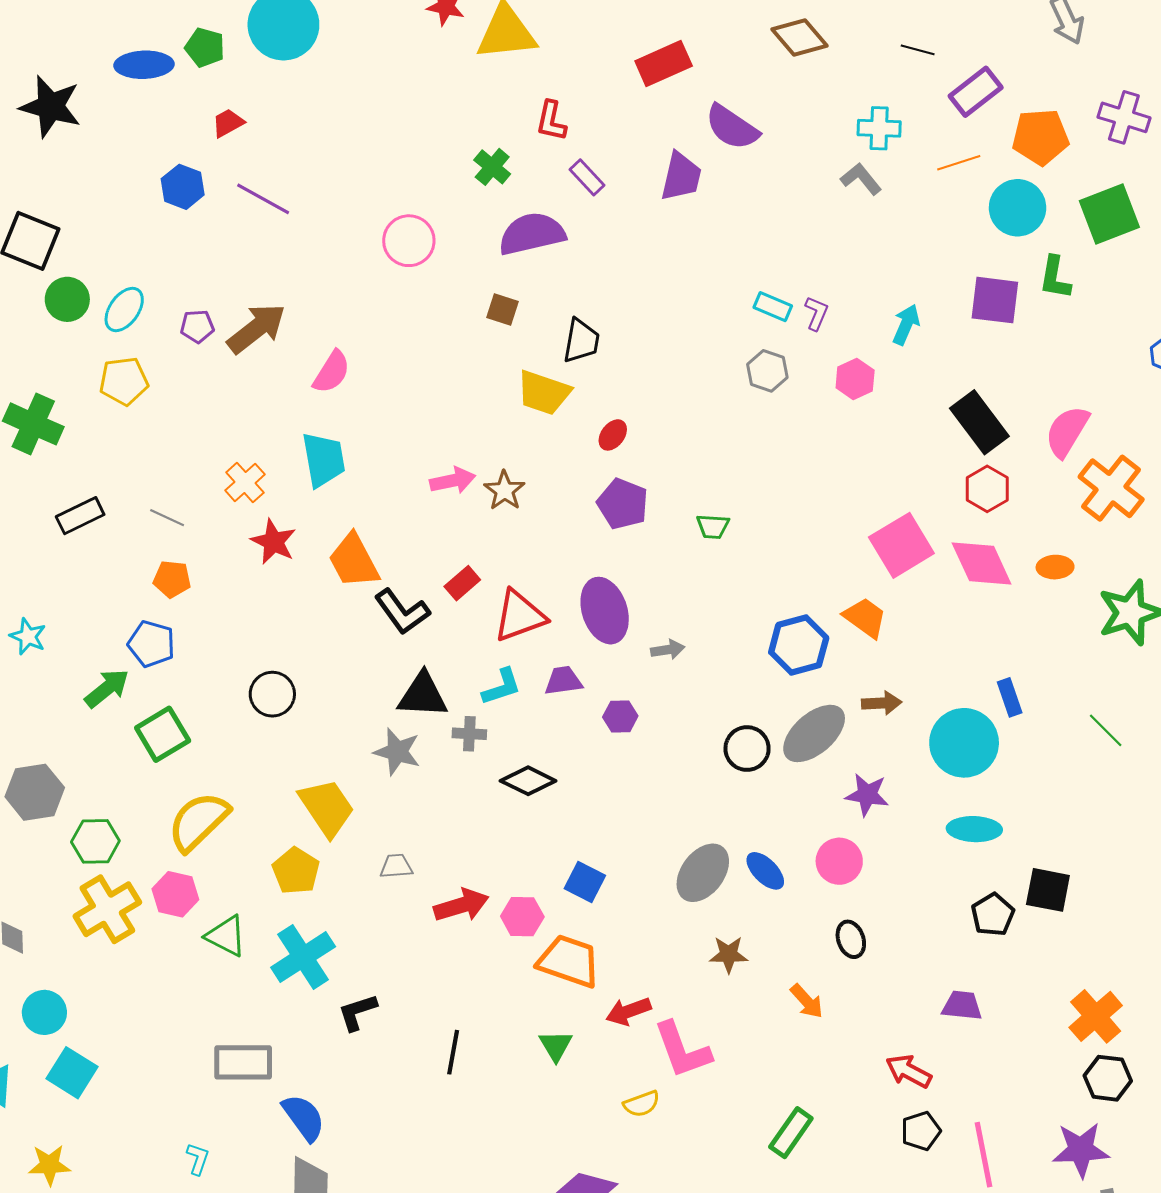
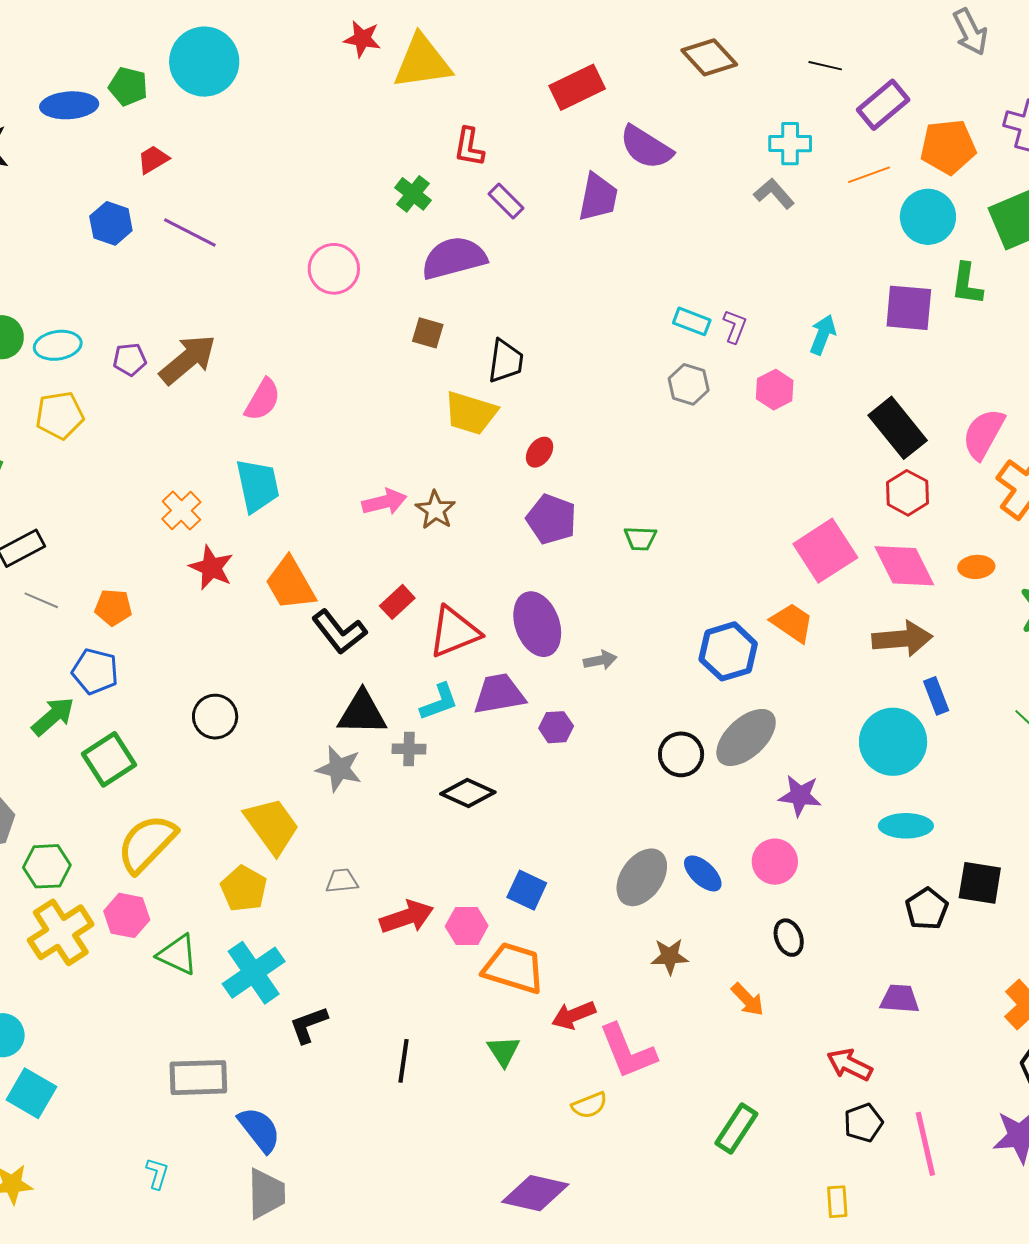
cyan ellipse: (124, 310) -> (58, 345), turned 48
gray line: (167, 518) -> (41, 600), moved
purple trapezoid: (563, 681) -> (499, 694), size x1.4
brown arrow: (882, 703) -> (902, 639), moved, size x1.5

